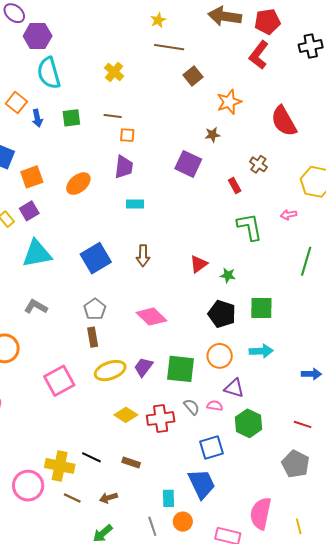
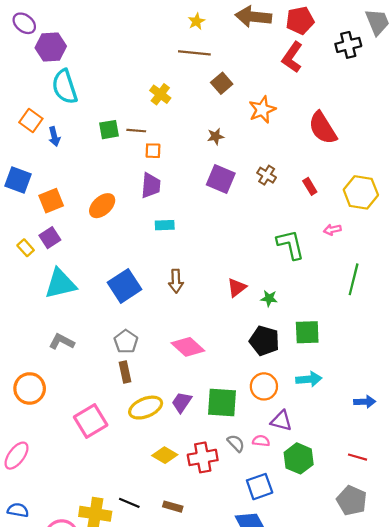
yellow star: (158, 20) -> (197, 21), moved
yellow cross: (114, 72) -> (160, 94), moved
green square: (71, 118) -> (109, 130), moved
brown star: (213, 135) -> (216, 136), moved
brown cross: (258, 164) -> (267, 175), moved
red rectangle: (235, 186) -> (310, 186), moved

